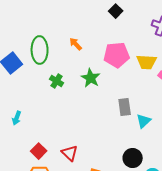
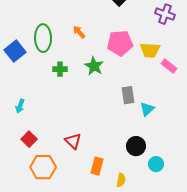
green cross: (57, 81) -> (60, 69), turned -32
red square: (39, 151) -> (29, 139), moved

